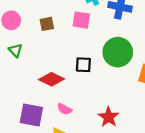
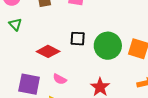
green circle: (118, 52) -> (108, 46), moved

